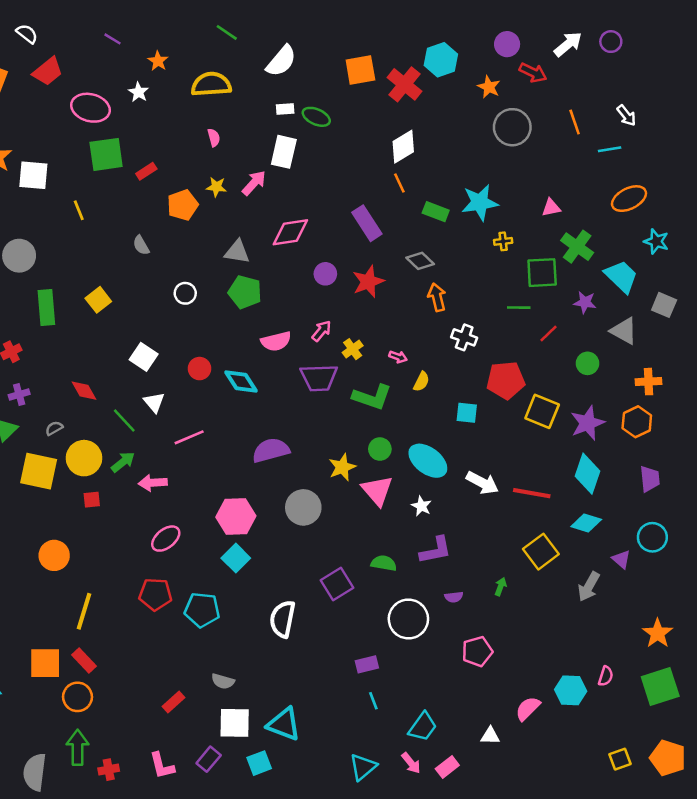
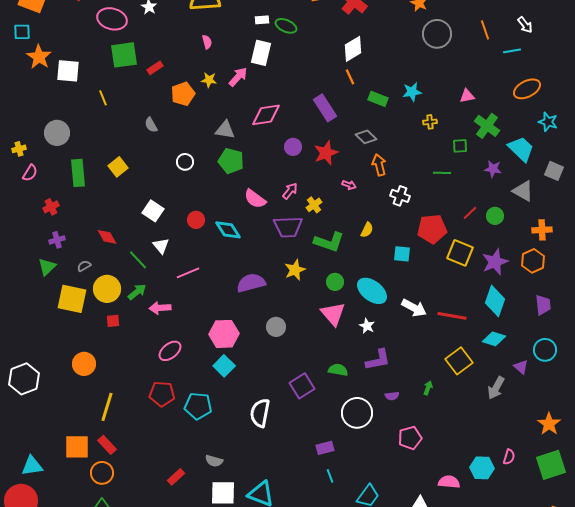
cyan star: (480, 202) -> (412, 92), size x0.7
green square: (542, 273) -> (460, 146), size x0.6
red line: (549, 334) -> (470, 213), moved
pink semicircle: (276, 341) -> (255, 199), turned 50
pink arrow: (398, 357) -> (349, 185), moved
yellow star: (342, 467) -> (295, 270), moved
gray circle: (303, 507) -> (276, 327), size x0.7
pink semicircle: (528, 709) -> (449, 482), turned 50

